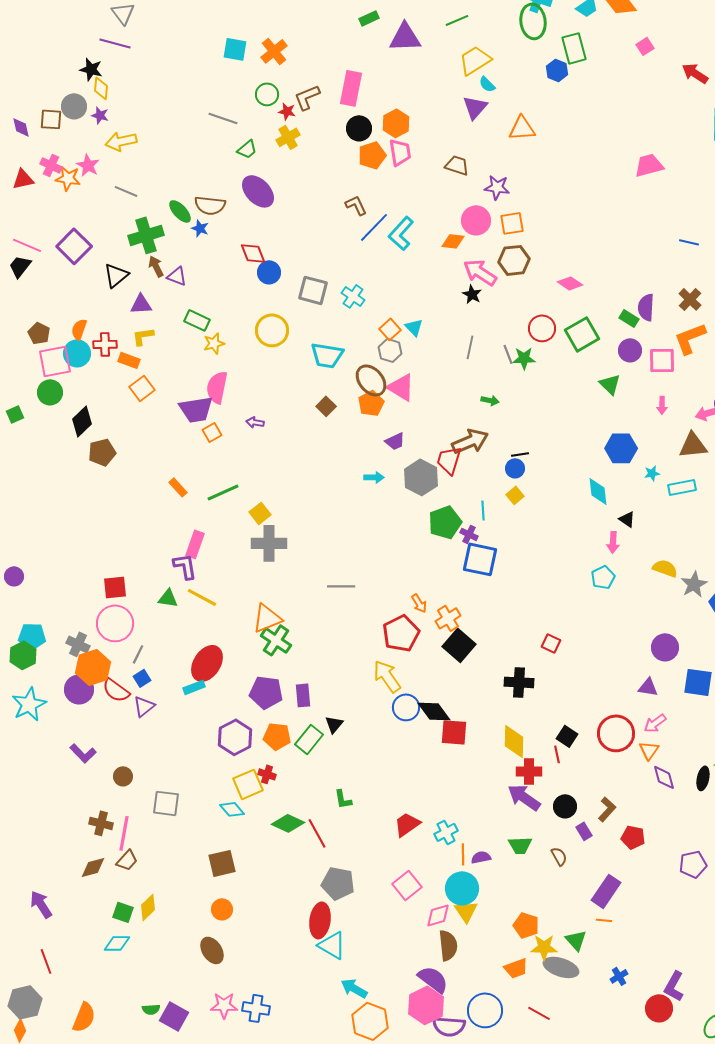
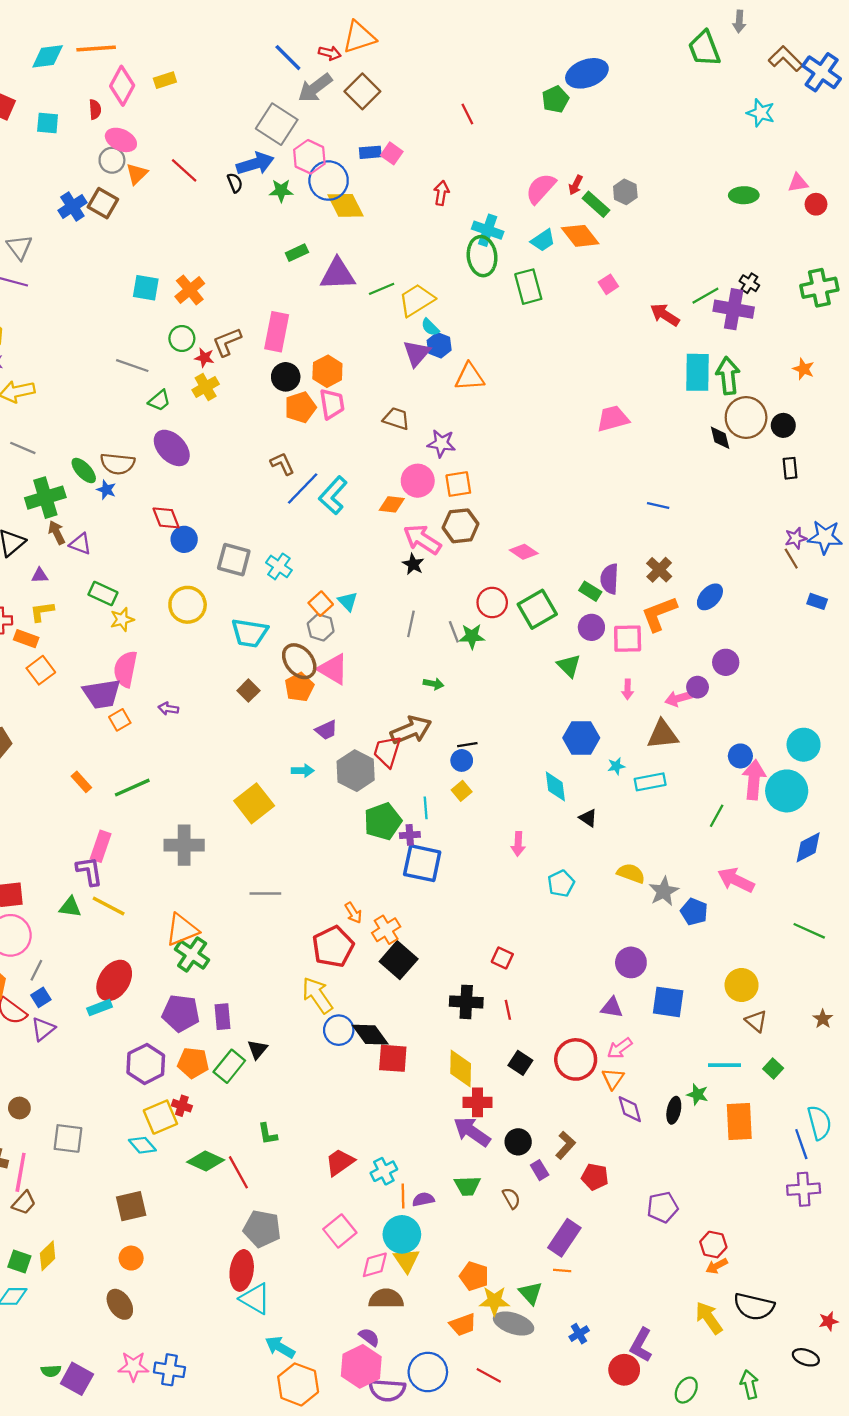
green line: (457, 20) -> (382, 289), moved
blue hexagon: (557, 70) -> (439, 345), moved
purple triangle: (141, 304) -> (40, 575), size x0.7
yellow square: (260, 513) -> (254, 803), moved, size x1.6
purple cross: (469, 534) -> (410, 835), turned -30
pink arrow: (613, 542) -> (518, 844), moved
red line: (557, 754) -> (508, 1010), moved
brown semicircle: (448, 945) -> (386, 1299), turned -84
purple semicircle: (433, 979) -> (369, 1337), size x0.6

